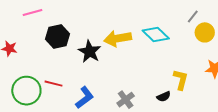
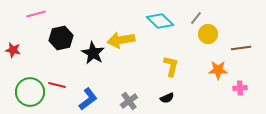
cyan diamond: (156, 34) -> (160, 21), moved
yellow L-shape: (181, 80) -> (171, 66), moved

